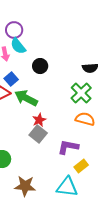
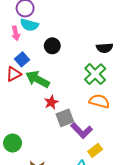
cyan semicircle: (18, 46) -> (29, 25), turned -36
gray square: (38, 134) -> (65, 118), moved, turned 30
purple L-shape: (68, 147) -> (82, 130), turned -145

